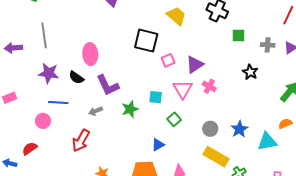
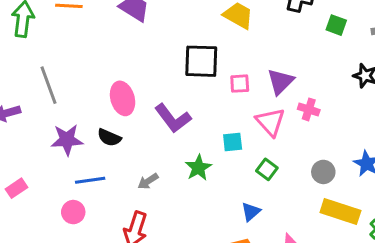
green square: (238, 35) -> (336, 25), turned 32
pink square: (168, 60) -> (240, 84), turned 32
purple L-shape: (108, 85) -> (173, 118), moved

